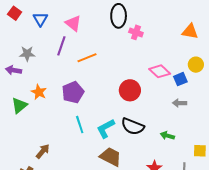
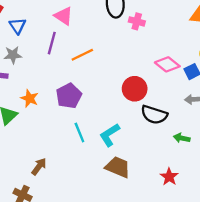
blue triangle: (40, 19) -> (18, 26), moved
black semicircle: (133, 126) -> (154, 115), moved

